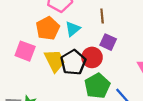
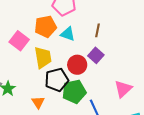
cyan triangle: (73, 29) -> (68, 34), turned 42
black pentagon: (73, 62) -> (57, 80), moved

